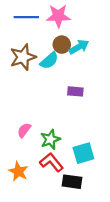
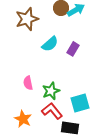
cyan semicircle: (49, 61) -> (50, 44), moved
purple rectangle: (75, 91) -> (73, 49), turned -64
pink semicircle: (24, 130) -> (28, 83), turned -48

